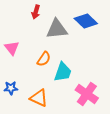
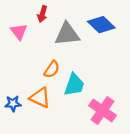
pink triangle: (12, 48) -> (19, 32), moved
orange triangle: (39, 98) -> (40, 98), moved

